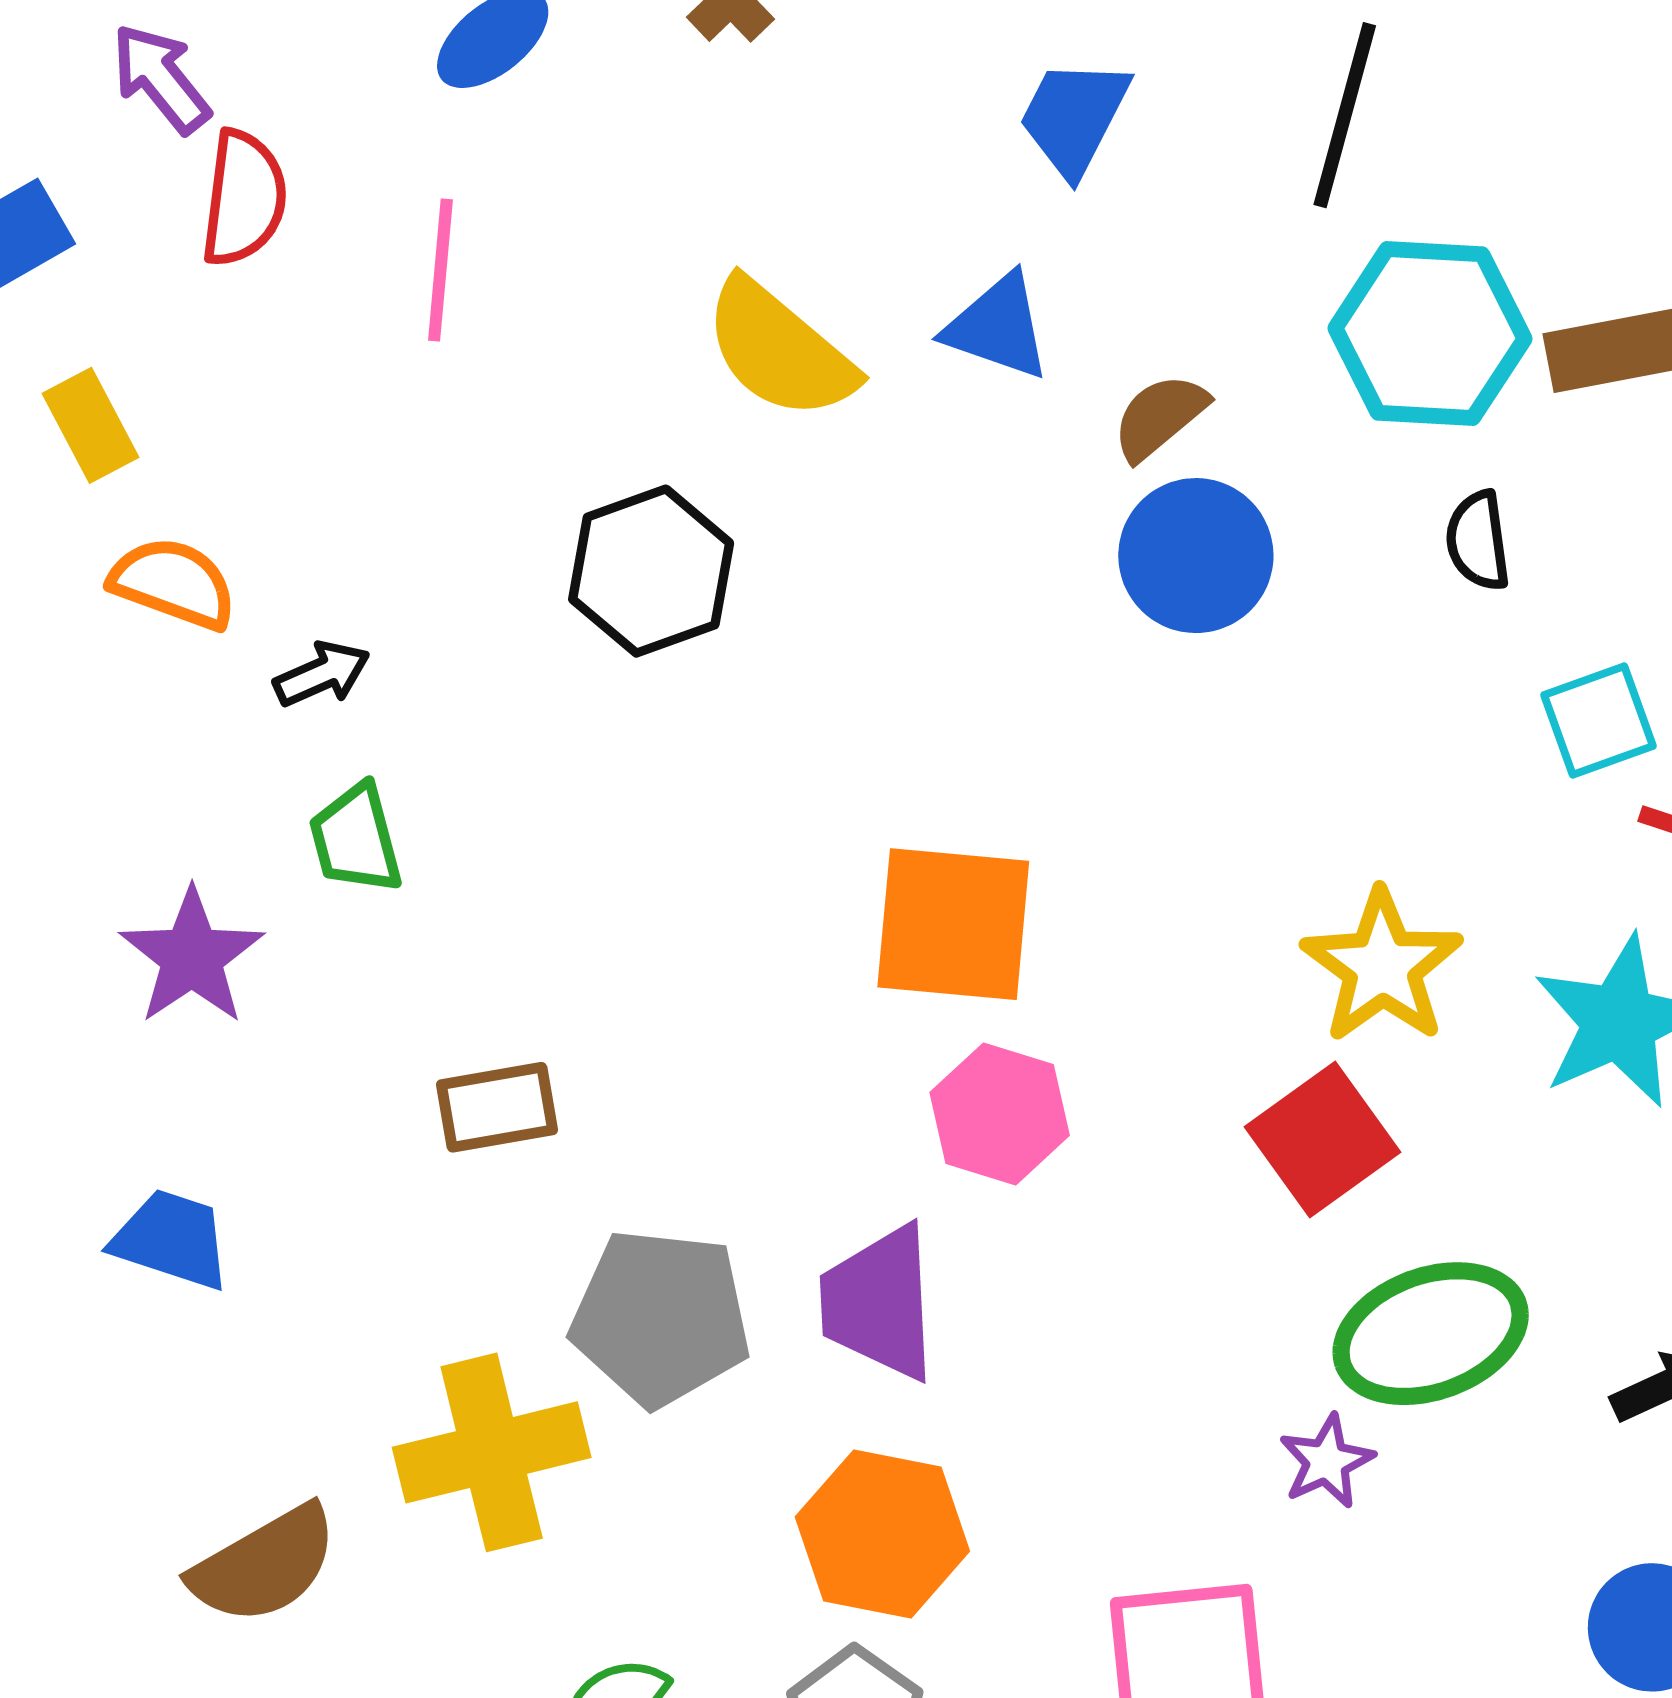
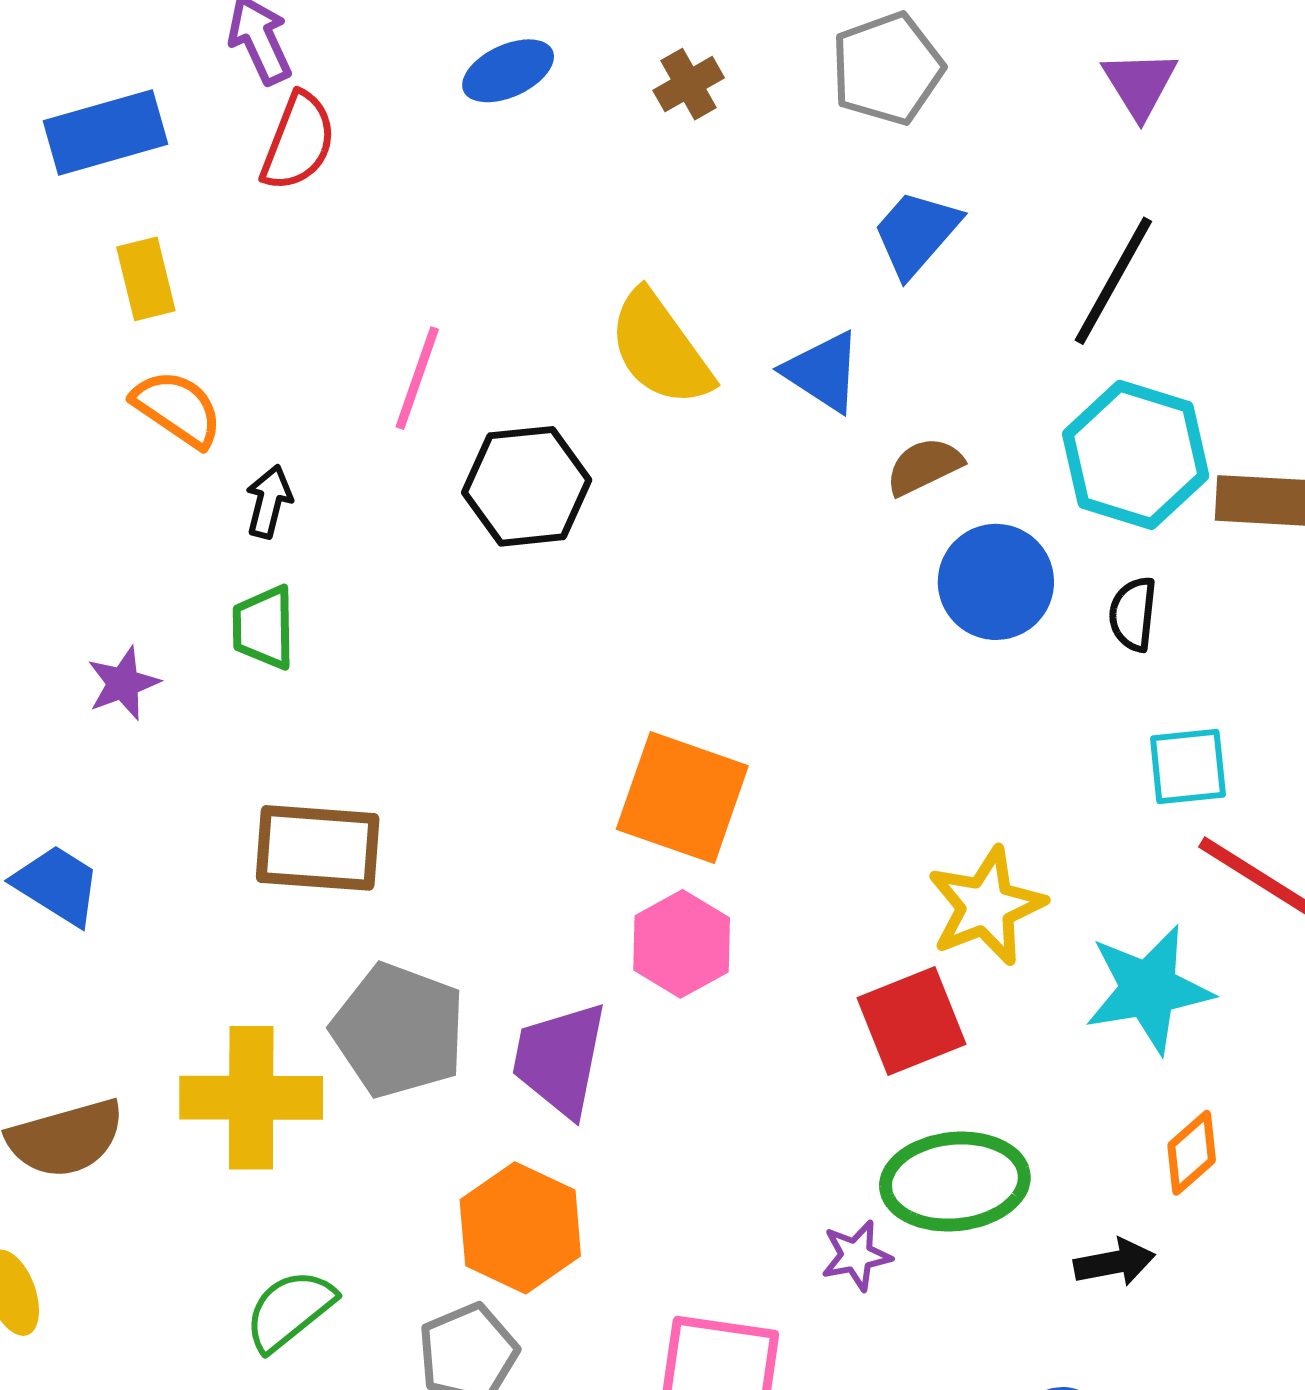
pink line: (440, 270) -> (417, 378), moved
blue circle: (1196, 556) -> (996, 582), moved
black arrow: (322, 674) -> (269, 501), turned -66
purple star: (192, 957) -> (123, 683), size x0.7
brown rectangle: (497, 1107) -> (318, 848), size x1.4

